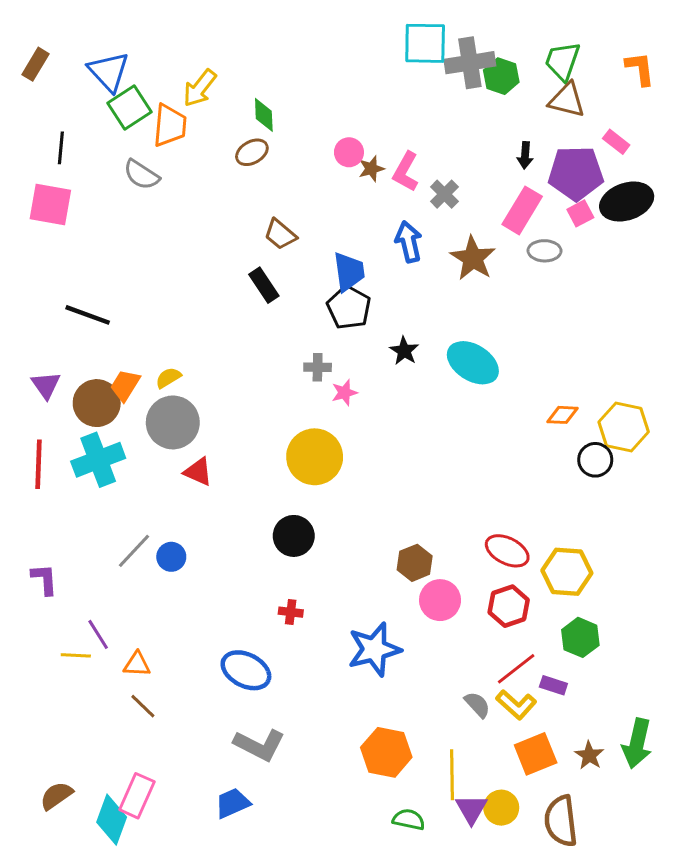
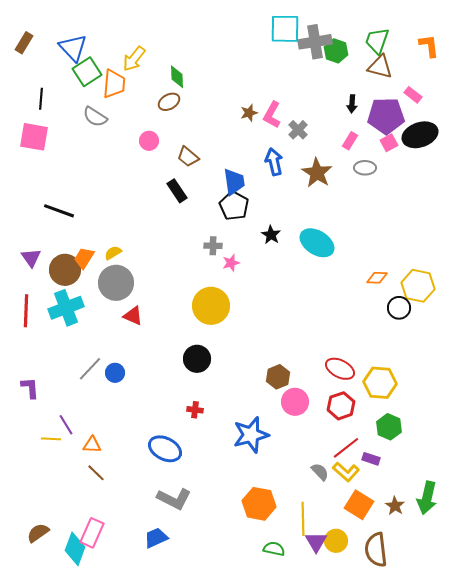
pink circle: (349, 152) -> (149, 141), moved
pink rectangle: (522, 210) -> (350, 141), size x0.6
orange square: (536, 754) -> (359, 505), turned -36

